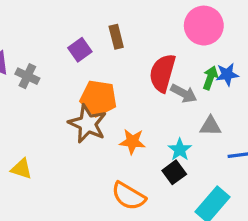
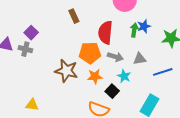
purple square: (80, 50) -> (31, 33), moved
gray arrow: (184, 93) -> (115, 57), moved
orange pentagon: (98, 98) -> (90, 53), moved
black square: (174, 172) -> (112, 91), moved

